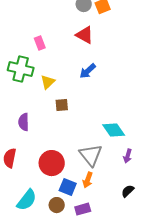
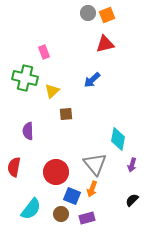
red triangle: (85, 35) -> (105, 44), moved, turned -42
cyan diamond: (114, 130) -> (118, 139), turned 45

